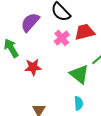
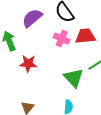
pink cross: (62, 38) -> (62, 39), turned -35

